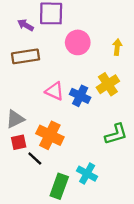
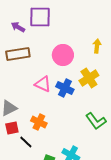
pink circle: (78, 42) -> (63, 55), moved
green L-shape: (116, 134) -> (96, 121), turned 70
orange cross: (50, 135) -> (39, 122), size x0.7

